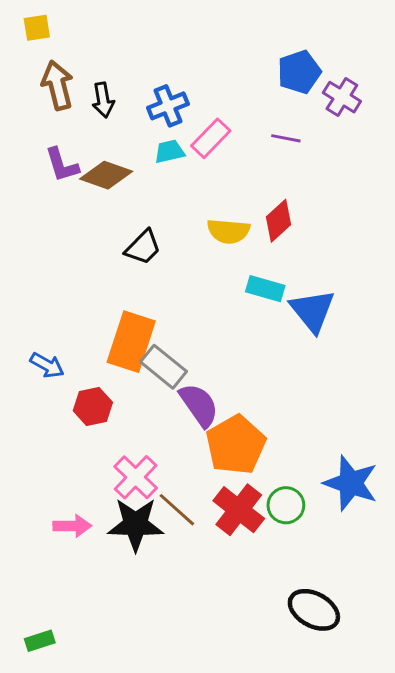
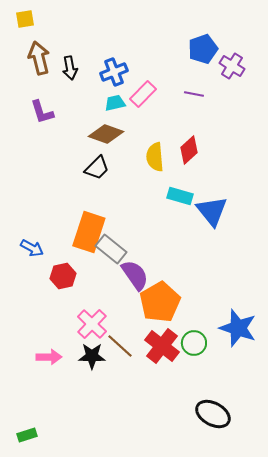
brown diamond: (106, 175) -> (106, 134), moved
yellow semicircle: (228, 231) -> (155, 157), turned 80
black star: (136, 524) -> (92, 356), size x0.7

